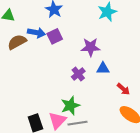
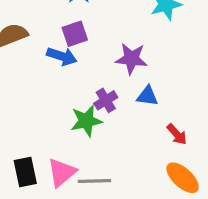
blue arrow: (36, 33) -> (62, 56), moved
green star: (70, 106) -> (86, 121), moved

